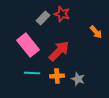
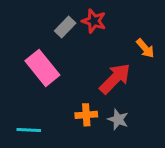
red arrow: (59, 51) -> (115, 79), moved
cyan line: (32, 73) -> (29, 130), moved

